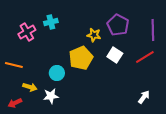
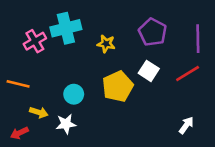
cyan cross: (51, 22) -> (66, 28), size x1.6
yellow star: (94, 35) -> (106, 44), moved
yellow pentagon: (81, 58) -> (118, 86), moved

